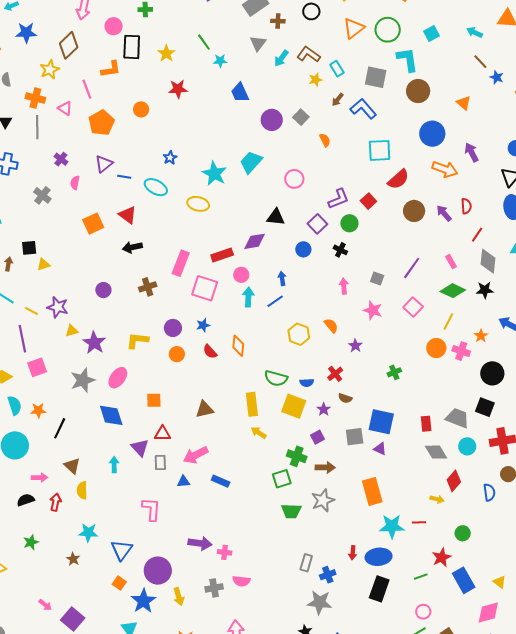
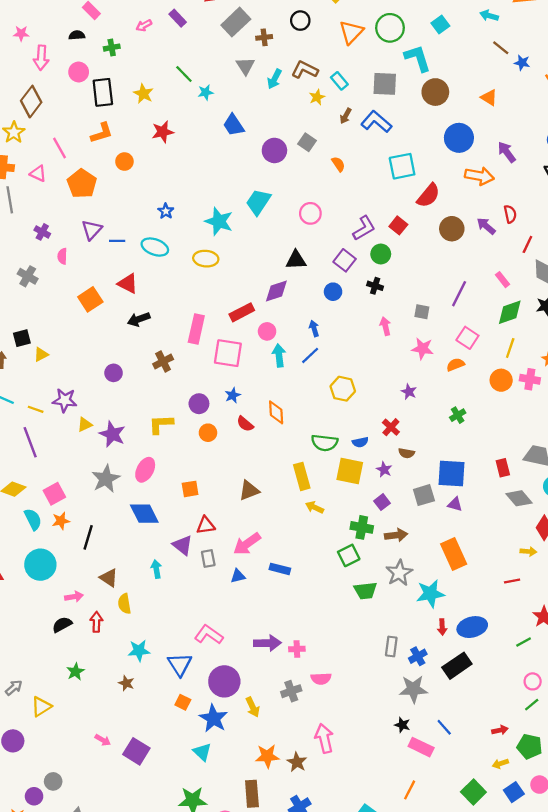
orange L-shape: (111, 69) -> (102, 133), moved
green diamond: (453, 291) -> (510, 312), turned -35
orange semicircle: (331, 326) -> (455, 365), moved, turned -63
pink square: (37, 367) -> (54, 494), moved
pink L-shape: (151, 509) -> (209, 635), moved, turned -50
cyan star: (392, 526) -> (430, 594), moved
black rectangle: (379, 589) -> (457, 666), moved, turned 45

